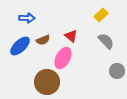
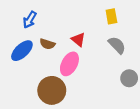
yellow rectangle: (101, 15) -> (111, 16), turned -56
blue arrow: (27, 18) -> (30, 20), turned 119
brown semicircle: (43, 40) -> (47, 44), turned 40

